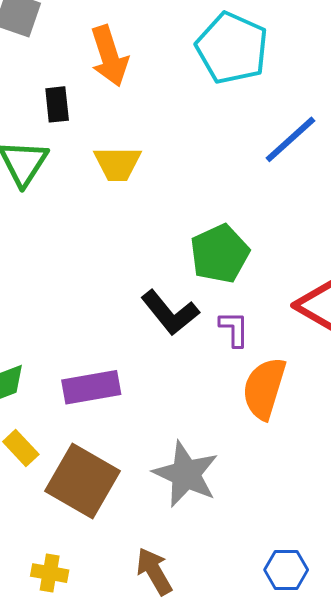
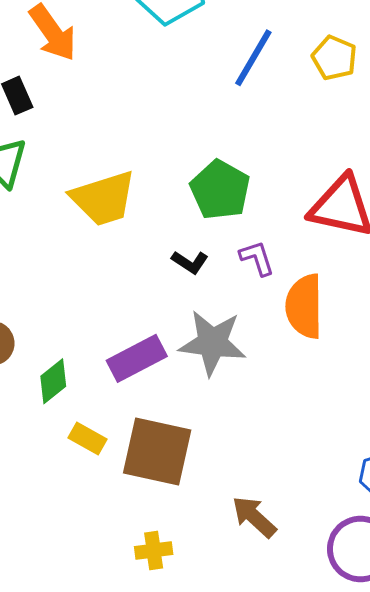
yellow trapezoid: (118, 164) -> (103, 198), moved, size x1.4
black L-shape: (170, 313) -> (190, 262), size x0.6
gray star: (186, 474) -> (212, 343), moved

